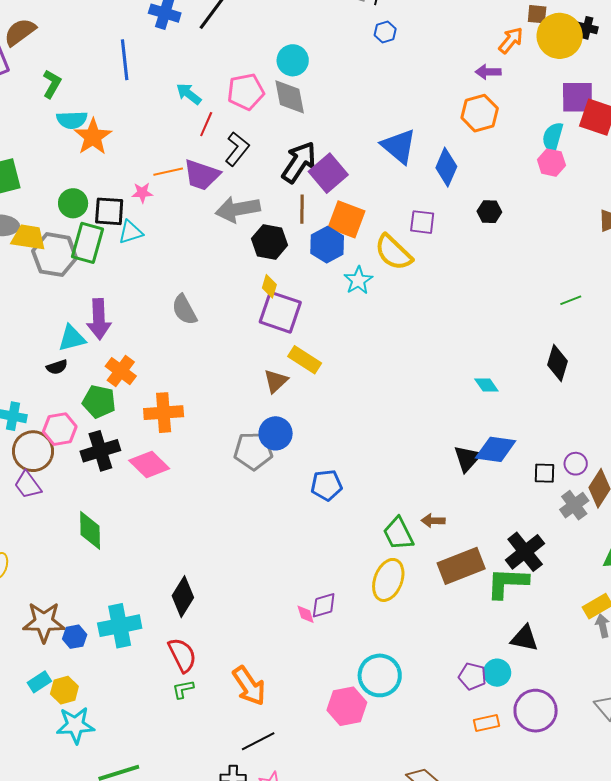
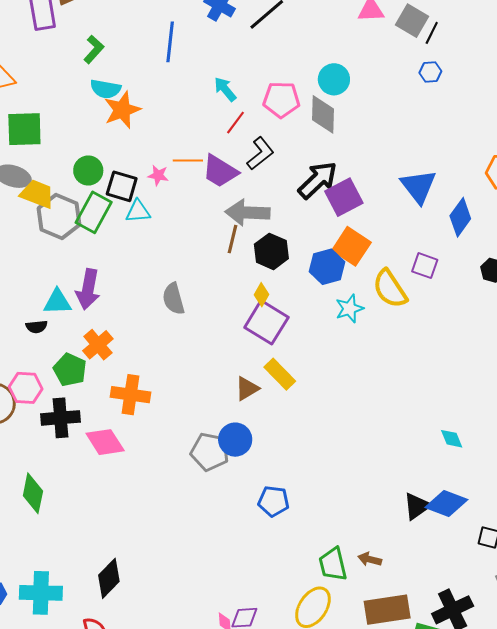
brown line: (302, 209) -> (233, 239), moved

